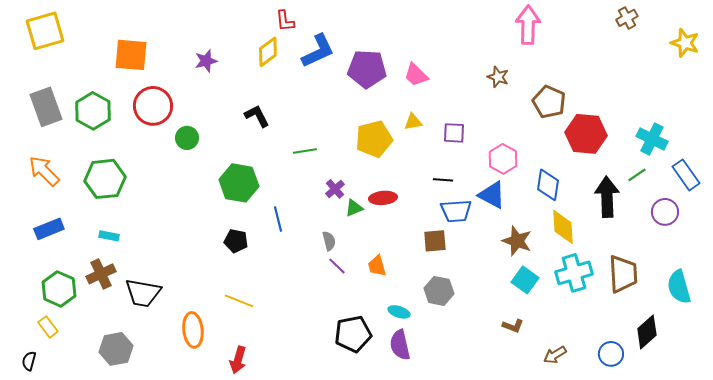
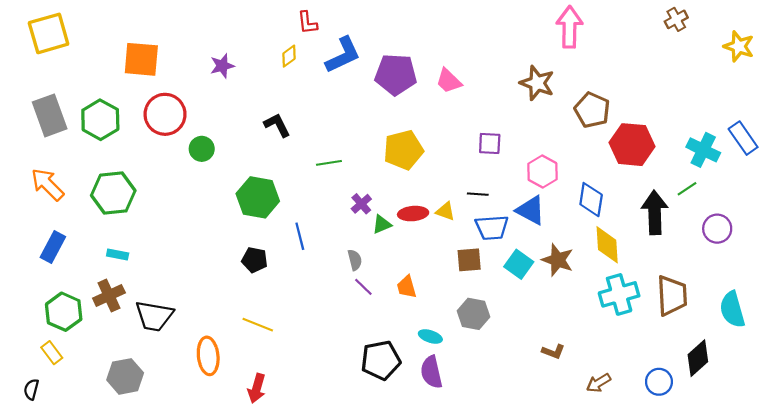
yellow diamond: (268, 52) -> (289, 56), size x0.7
brown star: (498, 77) -> (537, 83), size x1.5
yellow triangle: (413, 122) -> (445, 211), moved, turned 30
blue rectangle: (686, 175) -> (743, 138), moved
blue rectangle: (49, 229) -> (53, 247), turned -40
cyan square: (525, 280) -> (519, 264), moved

